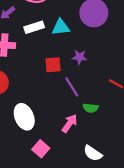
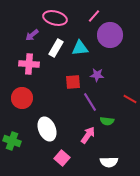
white rectangle: (34, 27) -> (56, 48), turned -42
white semicircle: (93, 153) -> (109, 162), turned -36

